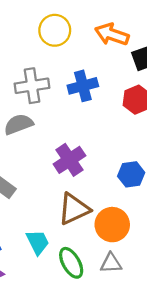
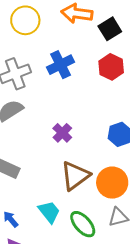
purple cross: (69, 160) -> (62, 133), size x0.7

